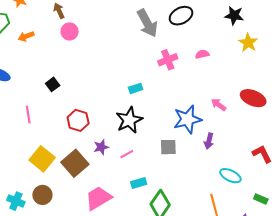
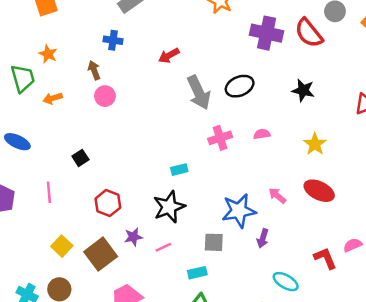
yellow star: (248, 43) -> (315, 144), moved
yellow square: (42, 159) -> (62, 246), size x0.7
cyan rectangle: (139, 183) -> (197, 273), moved

